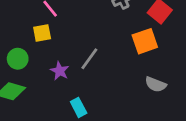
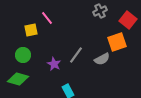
yellow square: (42, 33) -> (31, 30), moved
gray semicircle: (156, 84) -> (102, 59), moved, turned -49

